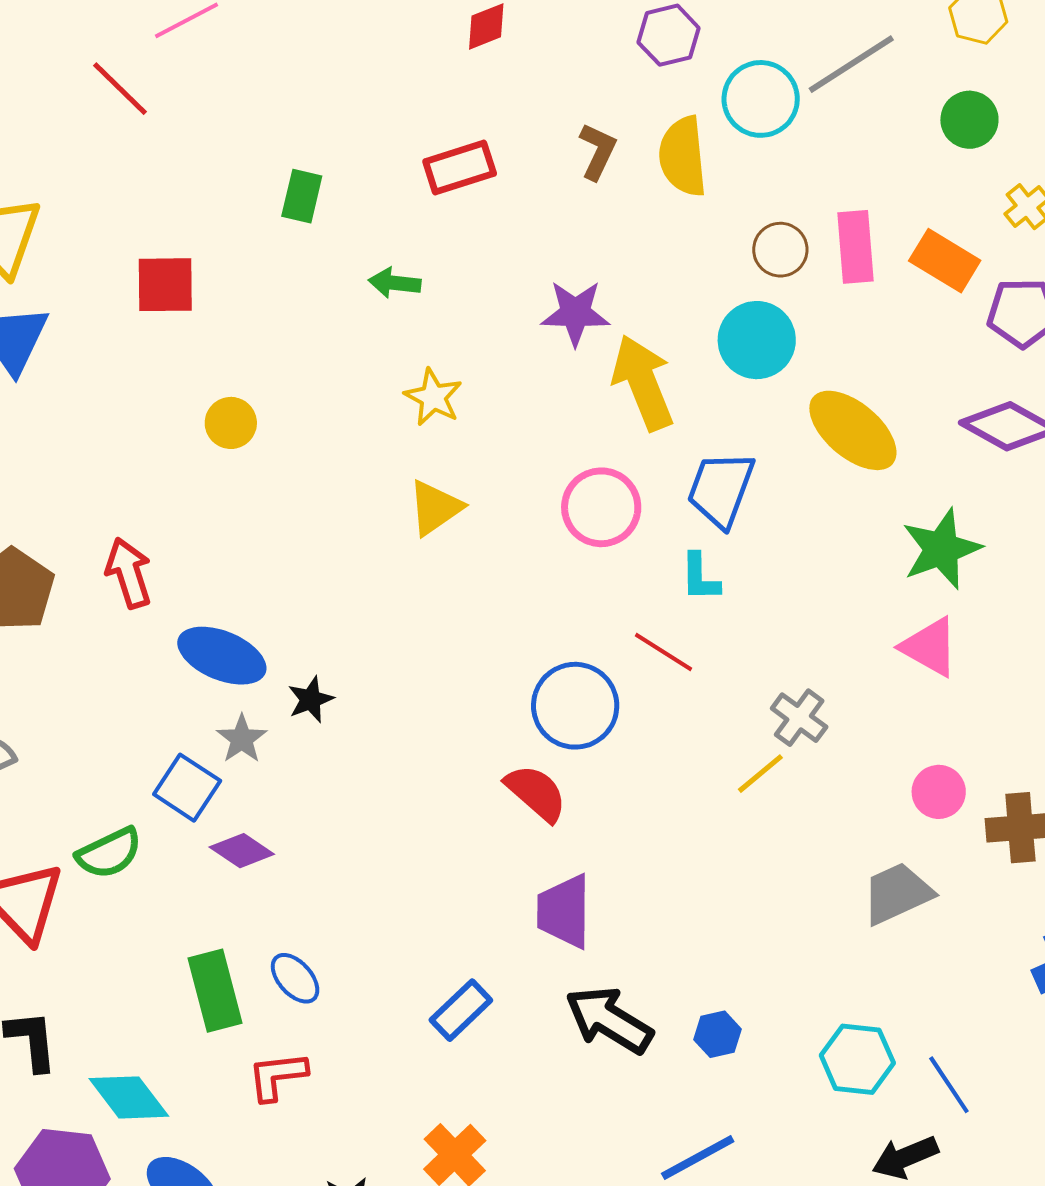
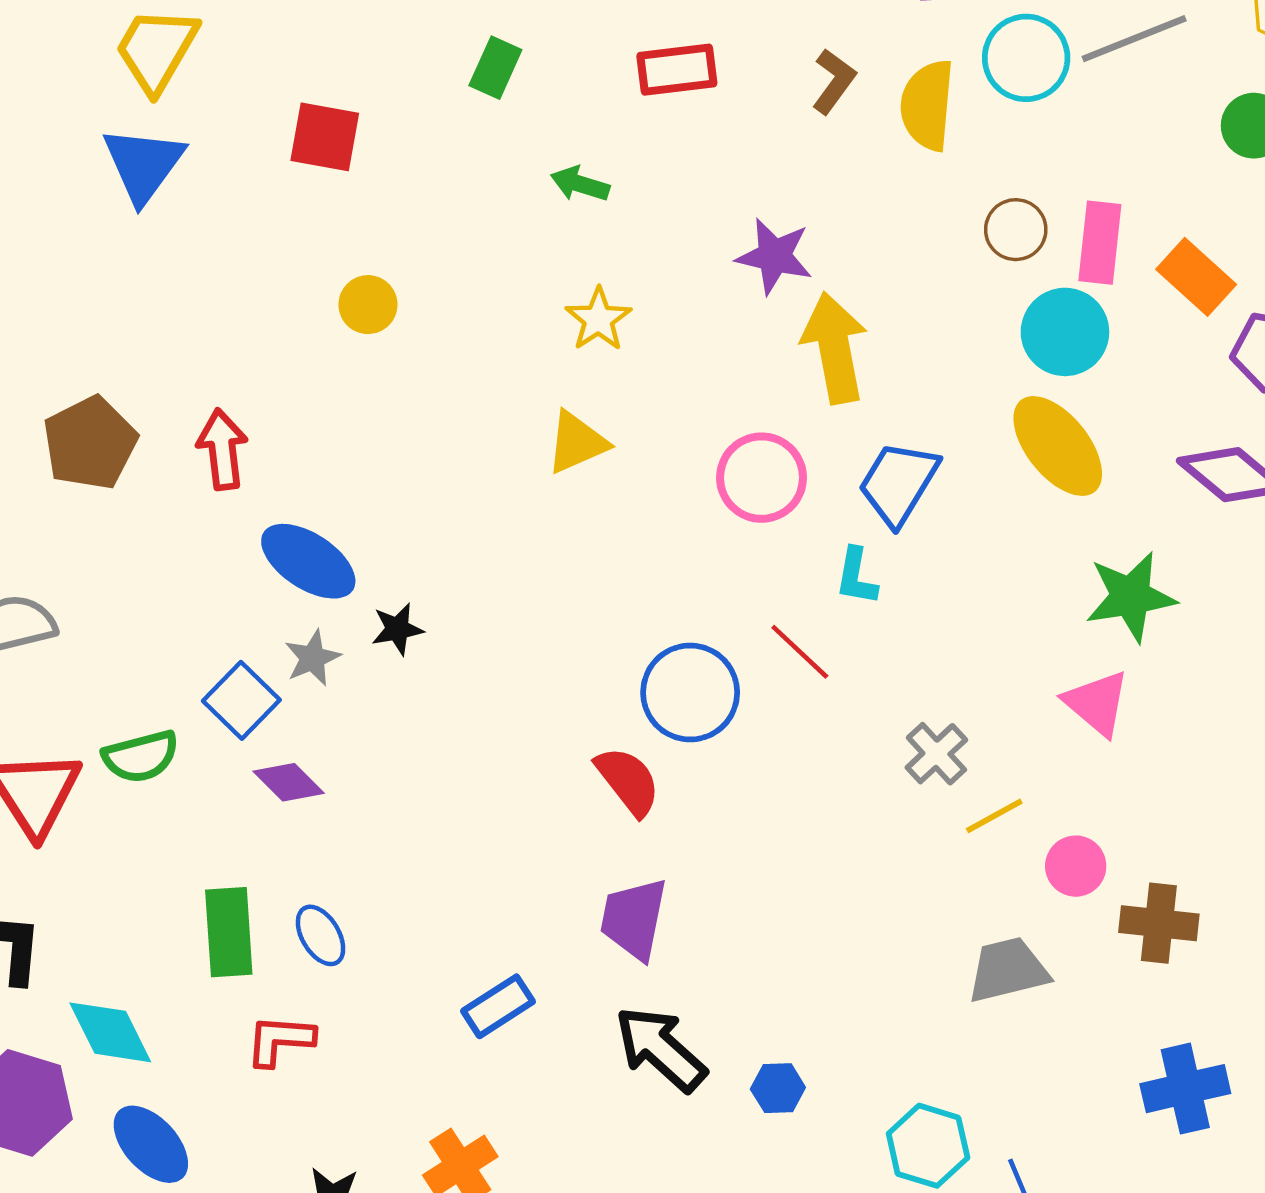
cyan circle: (757, 340) -> (1065, 332), moved
yellow line: (760, 774) -> (994, 816), moved

